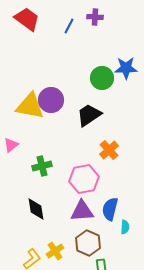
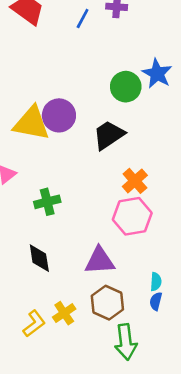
blue star: (126, 68) -> (157, 74), turned 30
pink hexagon: (84, 179) -> (132, 216), moved
blue semicircle: (110, 209) -> (156, 301), moved, size x0.6

